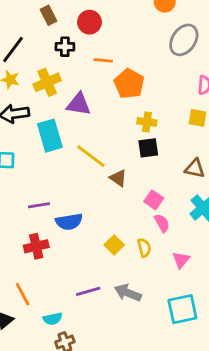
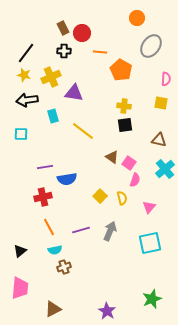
brown rectangle: (48, 15) -> (63, 28), moved
orange line: (103, 60) -> (100, 52), moved
orange pentagon: (129, 84) -> (121, 70), moved
cyan rectangle: (50, 136) -> (53, 116), size x0.6
brown triangle: (118, 178) -> (112, 157), moved
pink semicircle: (162, 223) -> (135, 180), turned 48
gray arrow: (128, 293) -> (110, 231), turned 90
orange line: (23, 294) -> (49, 227), moved

